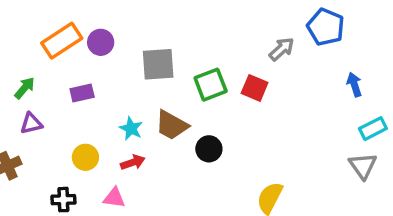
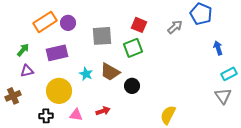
red square: (255, 88) -> (139, 25), moved
purple rectangle: (82, 93) -> (57, 53), size x1.5
yellow circle: (85, 157) -> (59, 91), size x1.6
red arrow: (133, 162) -> (103, 111), moved

